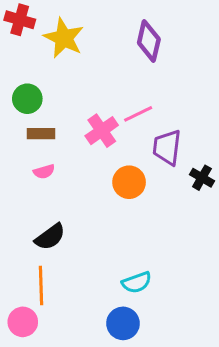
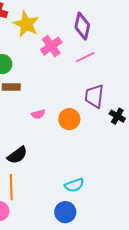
pink line: (138, 114) -> (85, 57), moved
pink cross: (102, 131) -> (51, 46), moved
pink semicircle: (44, 172) -> (38, 114), moved

